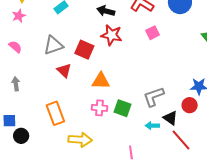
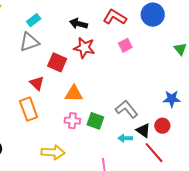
gray triangle: (53, 45) -> (29, 42), moved
gray L-shape: (154, 97) -> (127, 109), turned 70
red circle: (190, 105) -> (162, 126), moved
orange rectangle: (55, 113) -> (29, 109), moved

